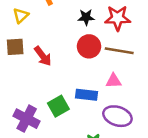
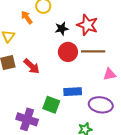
red star: (118, 18) -> (87, 25), turned 30
pink triangle: (114, 81) -> (110, 74), moved
green square: (58, 106) -> (51, 105), turned -30

